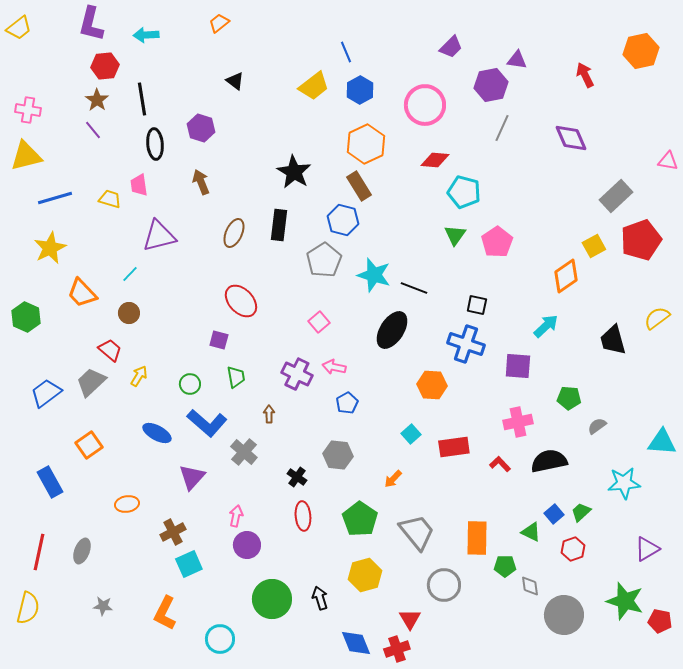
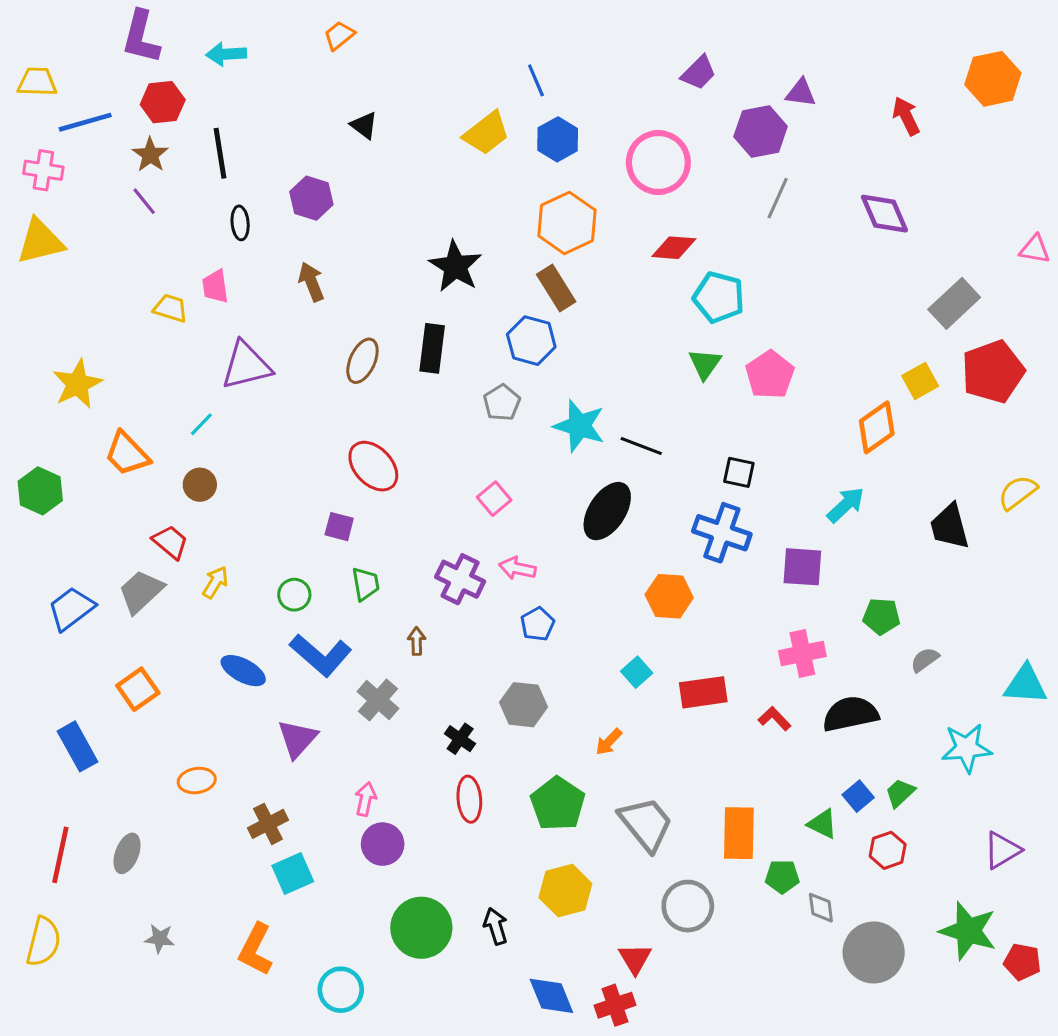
yellow trapezoid: (19, 28) -> (37, 82), moved, turned -140
black ellipse: (155, 144) -> (240, 223), size x0.7
blue line: (55, 198) -> (85, 122), moved
gray pentagon: (324, 260) -> (502, 403), size x0.7

